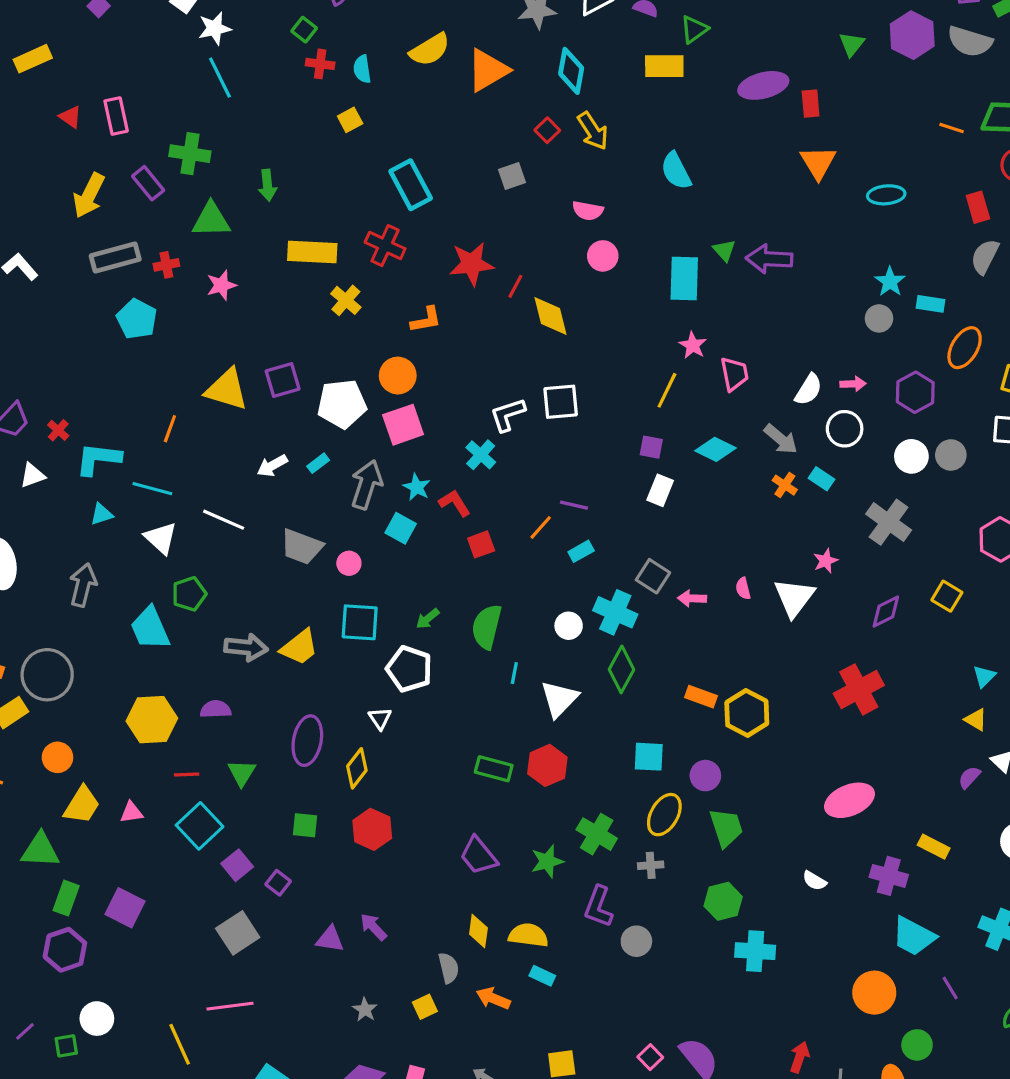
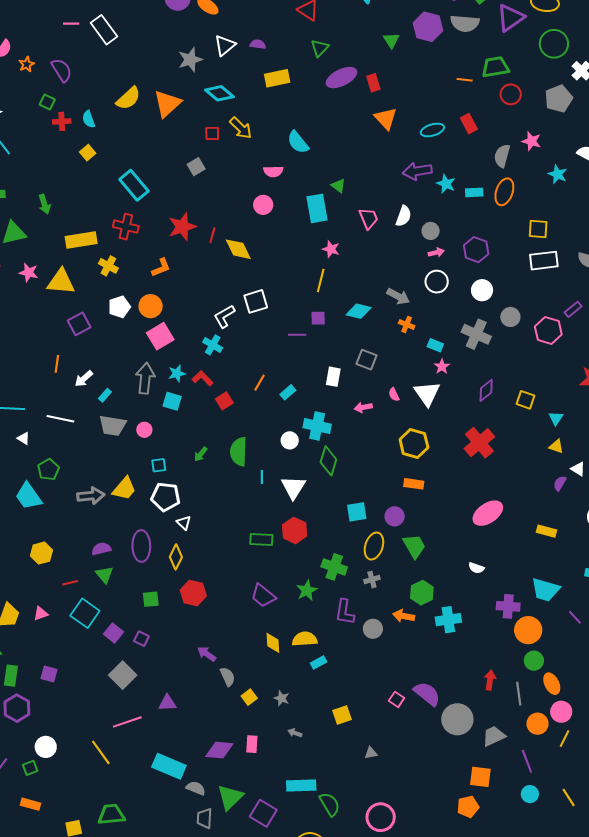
green triangle: (694, 29) -> (320, 48), moved
cyan diamond: (571, 71) -> (219, 93), turned -48
red square: (547, 130) -> (212, 133), turned -35
red rectangle: (978, 207) -> (469, 124), moved
pink semicircle: (588, 211) -> (273, 171), moved
purple arrow: (769, 259) -> (417, 171), moved
pink star: (221, 285) -> (29, 273), turned -30
gray circle: (879, 318) -> (431, 231), moved
orange ellipse: (965, 348) -> (504, 192), moved
pink trapezoid: (734, 374) -> (369, 218), moved
yellow triangle: (227, 389) -> (61, 282), moved
white semicircle: (809, 390) -> (404, 216), moved
white pentagon: (342, 404) -> (119, 307), moved, size x0.7
orange line: (170, 429) -> (57, 364), moved
gray circle: (951, 455) -> (510, 317), moved
cyan rectangle: (318, 463) -> (105, 395), moved
cyan rectangle: (821, 479) -> (435, 345), moved
cyan star: (417, 487) -> (177, 373), turned -30
white rectangle: (660, 490) -> (333, 377), moved
purple line: (574, 505) -> (297, 335), moved
white triangle: (161, 538) -> (24, 438), size x0.6
gray square: (653, 576) -> (367, 360), moved
yellow square: (947, 596) -> (526, 400), moved
cyan square: (360, 622) -> (159, 465), size x0.6
white pentagon: (409, 669) -> (166, 497), moved
orange rectangle: (701, 697) -> (414, 484), moved
purple semicircle: (216, 709) -> (101, 549), moved
yellow hexagon: (747, 713) -> (414, 443), moved
yellow hexagon: (152, 720) -> (41, 553), size x0.7
purple cross: (889, 876) -> (508, 606), moved
purple square: (125, 908) -> (49, 674), size x0.7
purple triangle: (330, 939) -> (167, 703), moved
gray semicircle: (449, 968) -> (228, 677), moved
cyan rectangle: (542, 976) -> (319, 663), turned -42
orange arrow: (493, 998) -> (404, 616), moved
gray star: (365, 1010) -> (282, 698), moved
green circle: (917, 1045) -> (534, 661), moved

